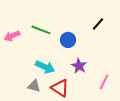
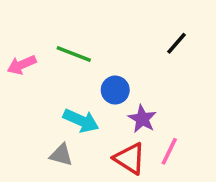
blue circle: (68, 40) -> (115, 90), moved
pink line: (104, 82) -> (169, 151), moved
red triangle: (60, 88) -> (130, 158), moved

